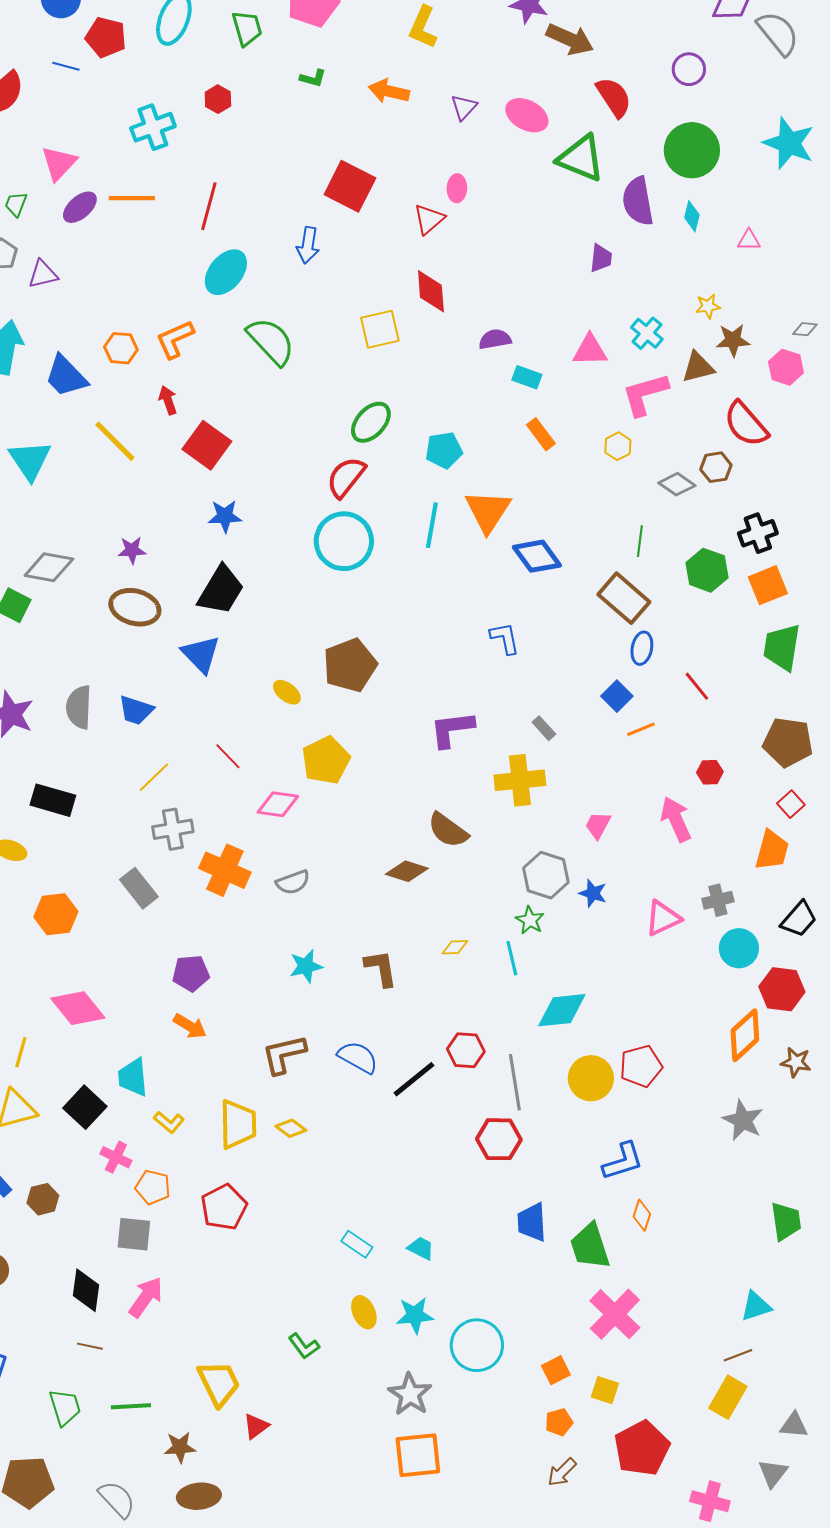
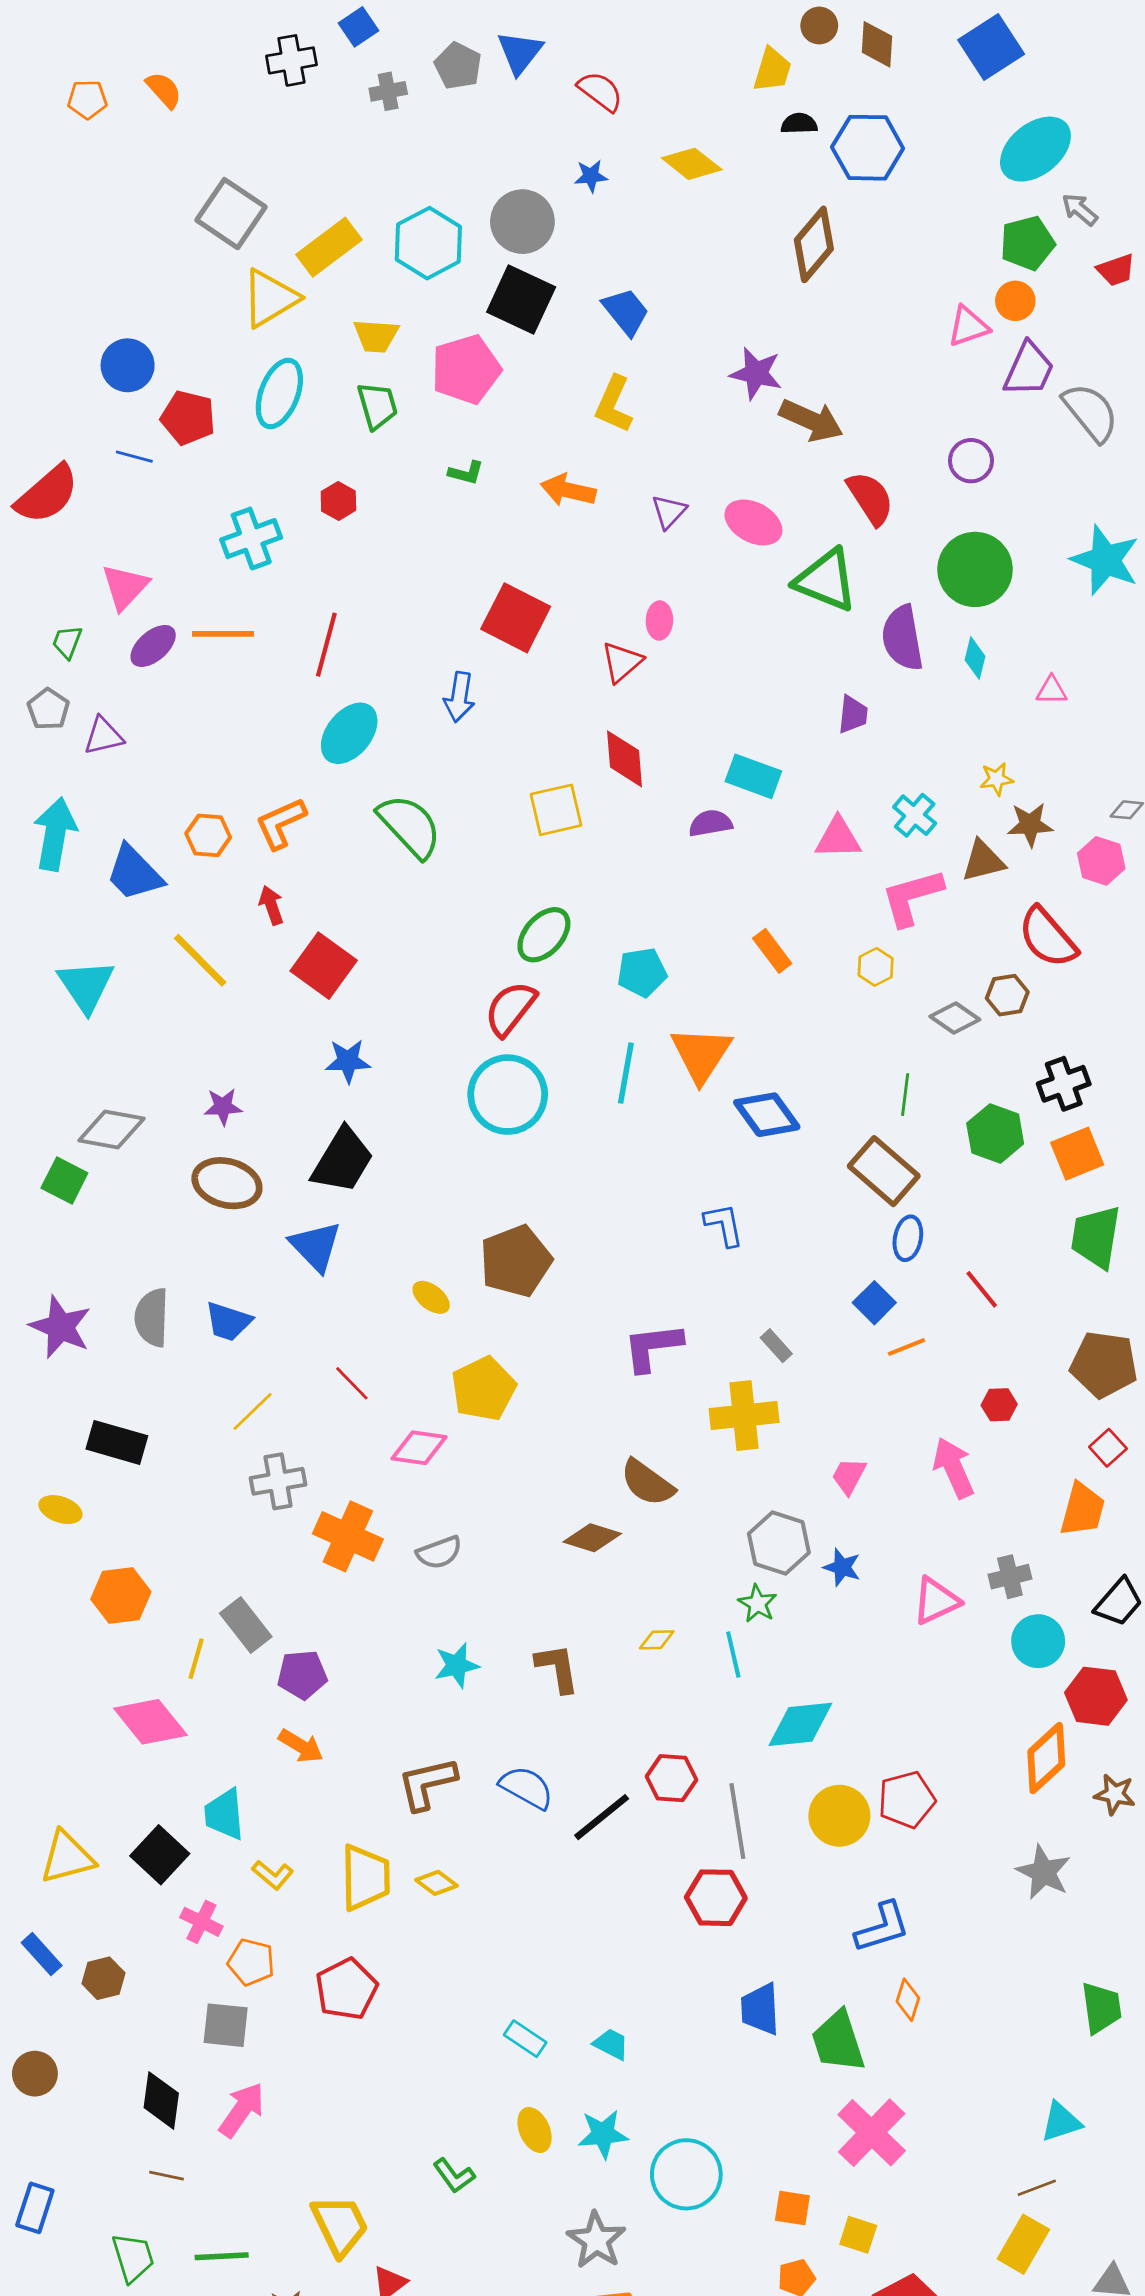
cyan rectangle: (527, 377) -> (753, 776), moved, size x1.4
gray rectangle: (139, 888) -> (246, 1625), moved
yellow line: (21, 1052) -> (196, 1659), moved
orange square: (556, 1370) -> (792, 2208), turned 36

